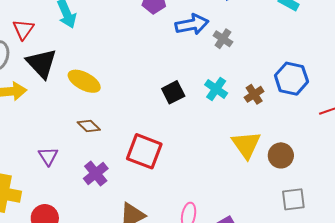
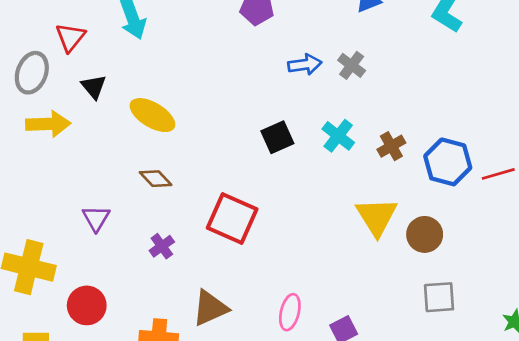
blue arrow: (192, 24) -> (305, 64), moved, size x0.7
black triangle: (42, 63) -> (94, 87), size x0.6
blue hexagon: (291, 79) -> (448, 162), moved
purple cross: (96, 174) -> (162, 246), size x0.7

